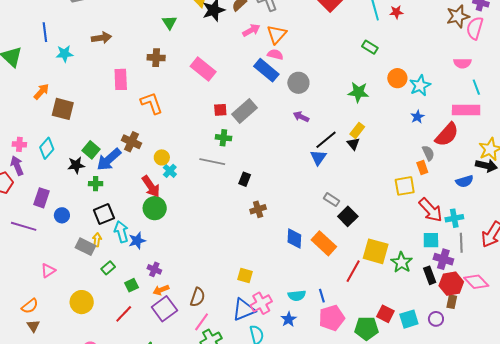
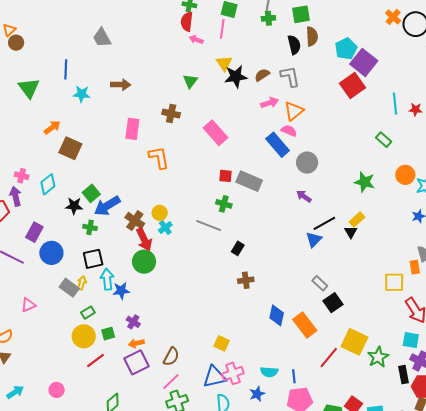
gray rectangle: (244, 111) -> (249, 181), turned 55
brown cross: (131, 142) -> (135, 221), moved
blue circle: (62, 215) -> (51, 253), size x1.5
yellow circle: (82, 302) -> (84, 336), moved

